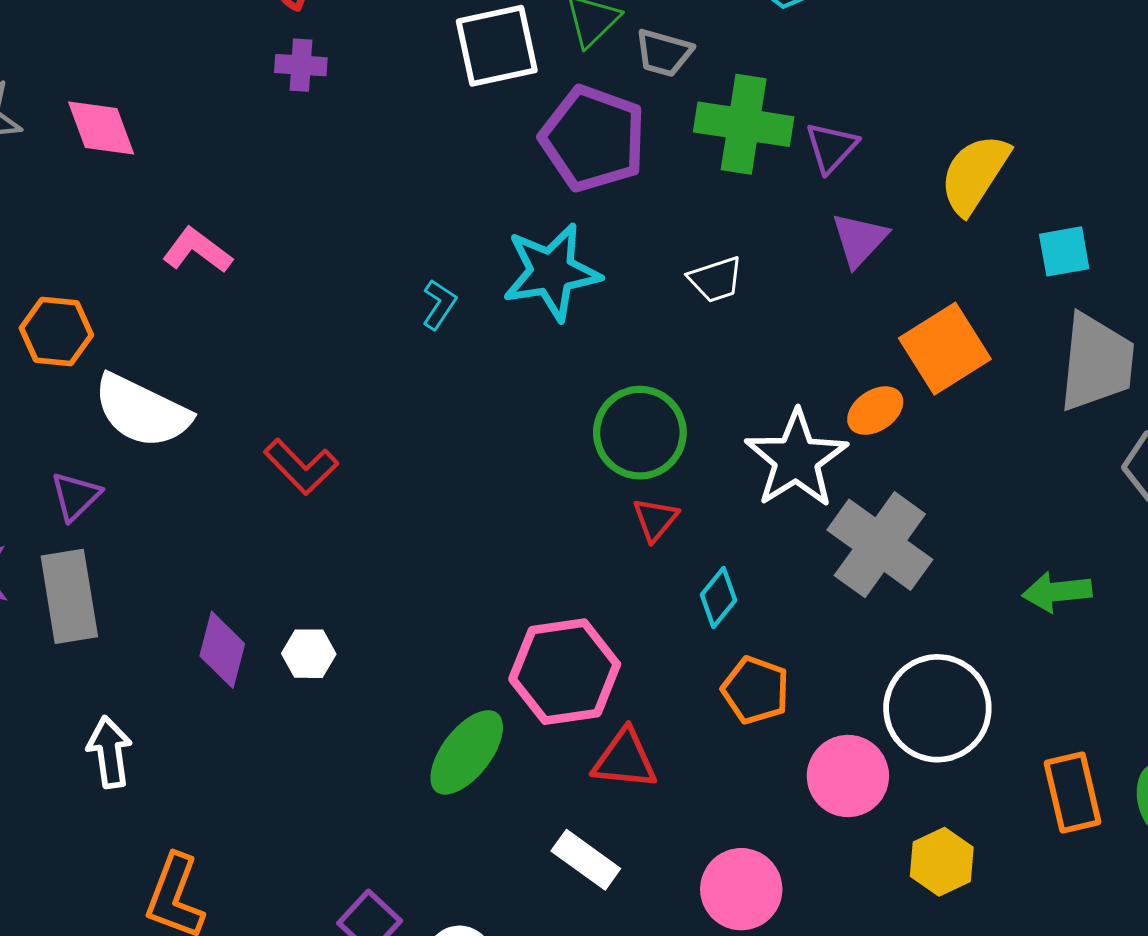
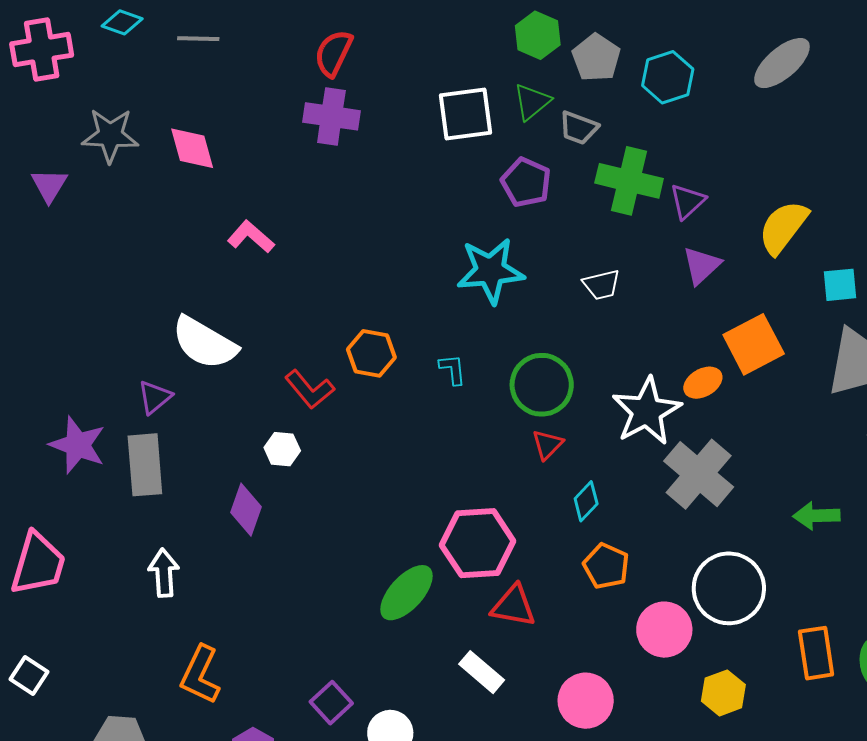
purple cross: (301, 65) -> (331, 116), size x1.6
purple pentagon: (593, 139) -> (526, 182), size x0.7
cyan L-shape: (439, 304) -> (453, 369), moved, turned -44
orange hexagon: (56, 331) -> (371, 353), moved
white hexagon: (309, 654) -> (282, 449), moved

